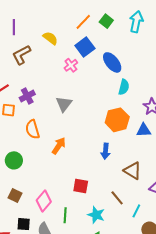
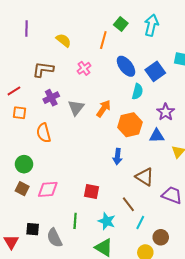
orange line: (83, 22) -> (103, 40), moved, turned -30
blue square: (85, 47) -> (155, 71), moved
brown L-shape: (21, 55) -> (43, 69), moved, turned 35
purple cross: (27, 96) -> (51, 98), moved
orange arrow: (59, 146) -> (104, 109), moved
brown square: (15, 196) -> (22, 189), moved
pink diamond: (44, 201) -> (48, 189), moved, turned 45
cyan line: (136, 211) -> (140, 223), moved

